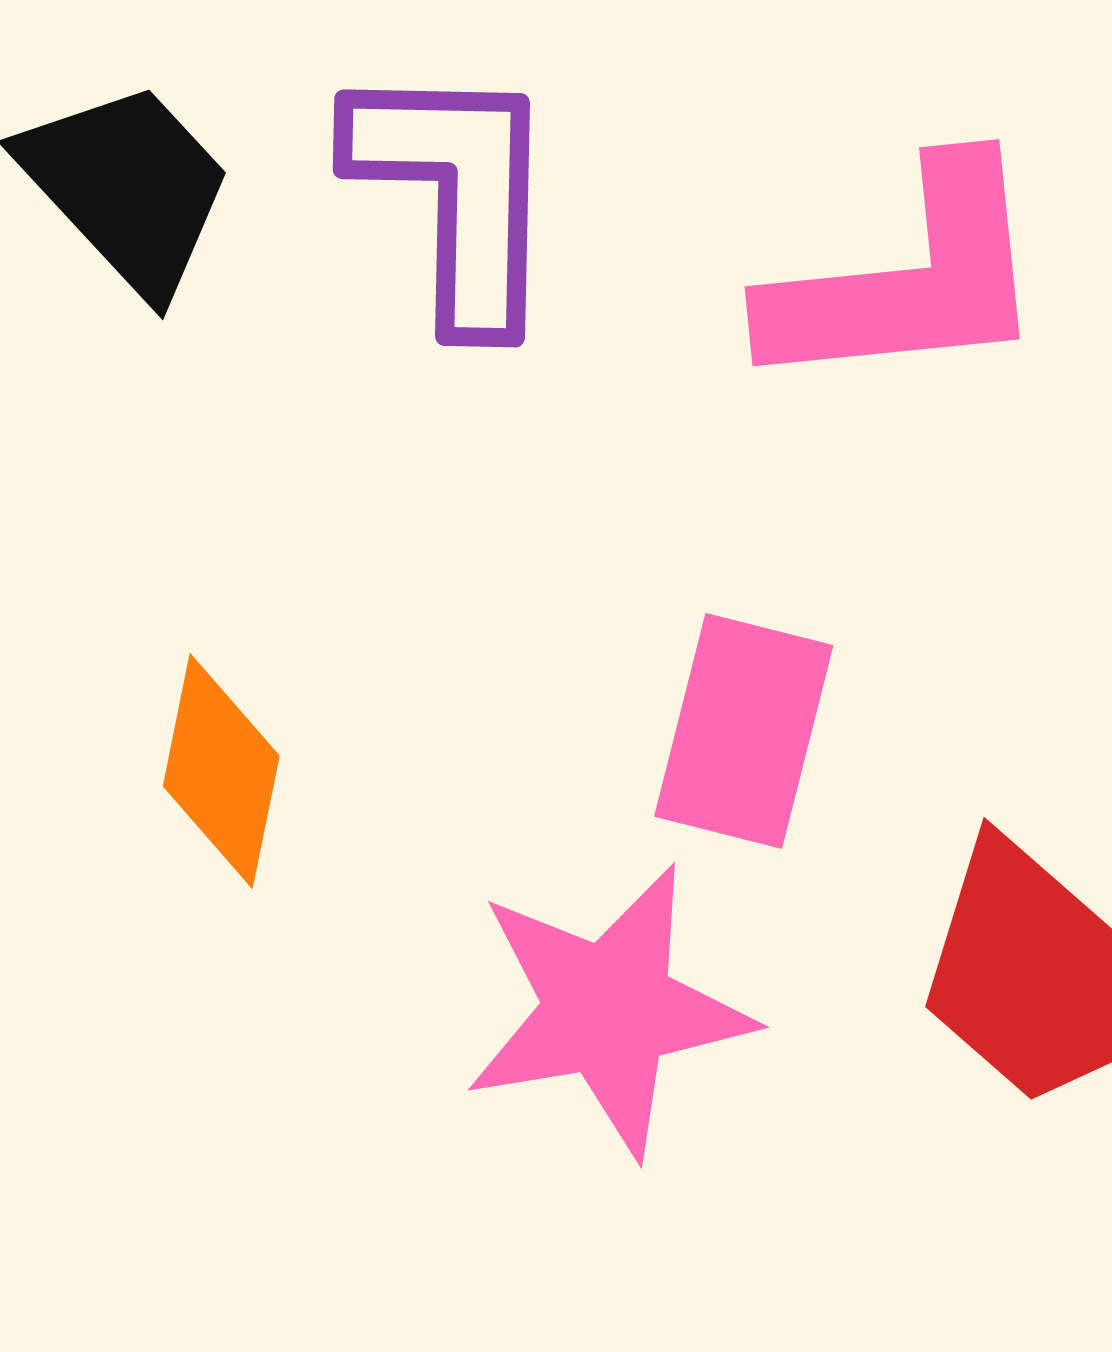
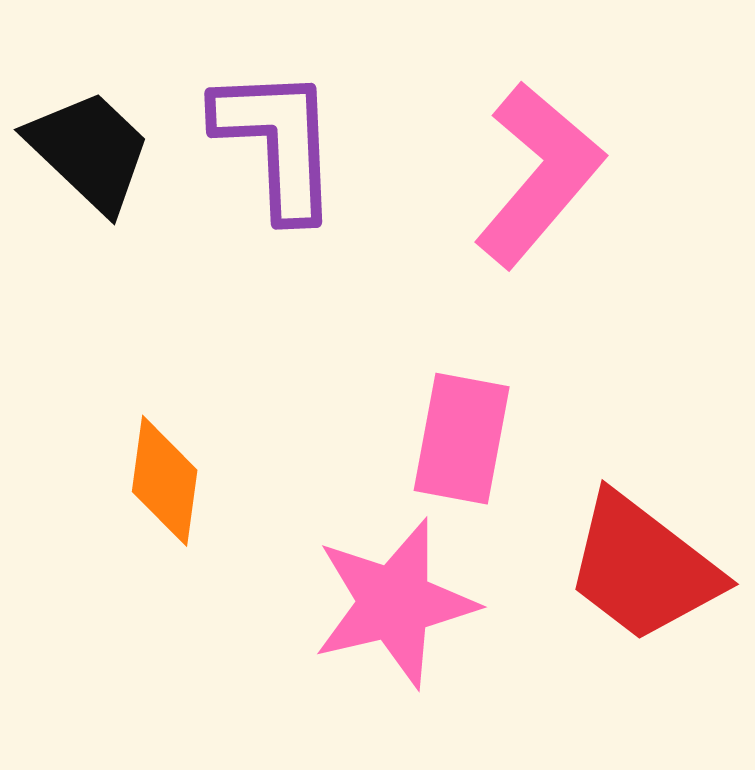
pink L-shape: (908, 279) -> (539, 174), turned -40

